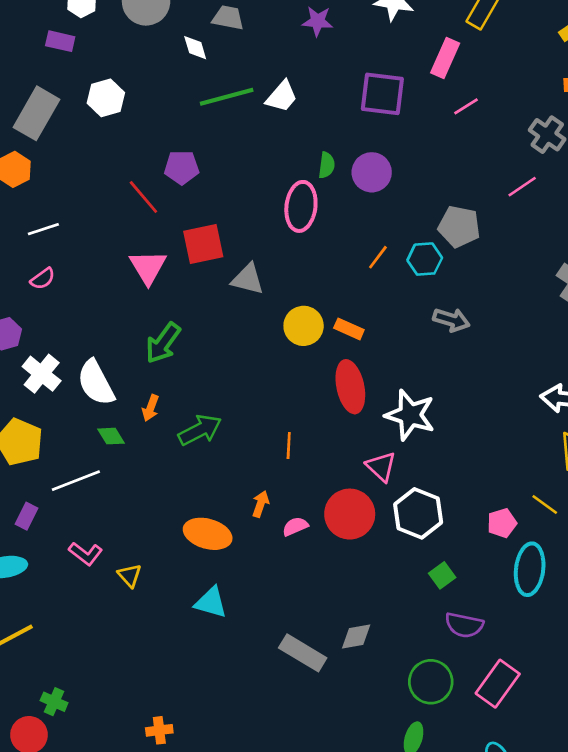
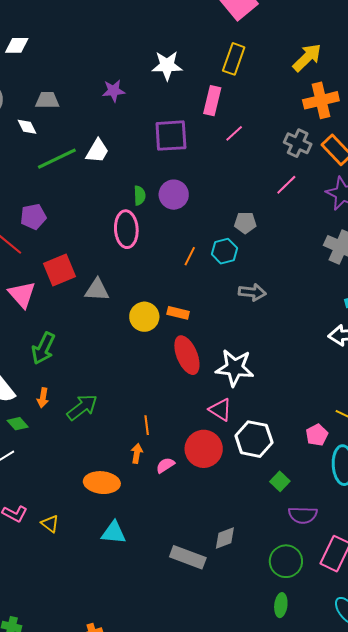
gray pentagon: (459, 227) -> (245, 223), size x0.7
orange line: (289, 446) -> (147, 425), moved

